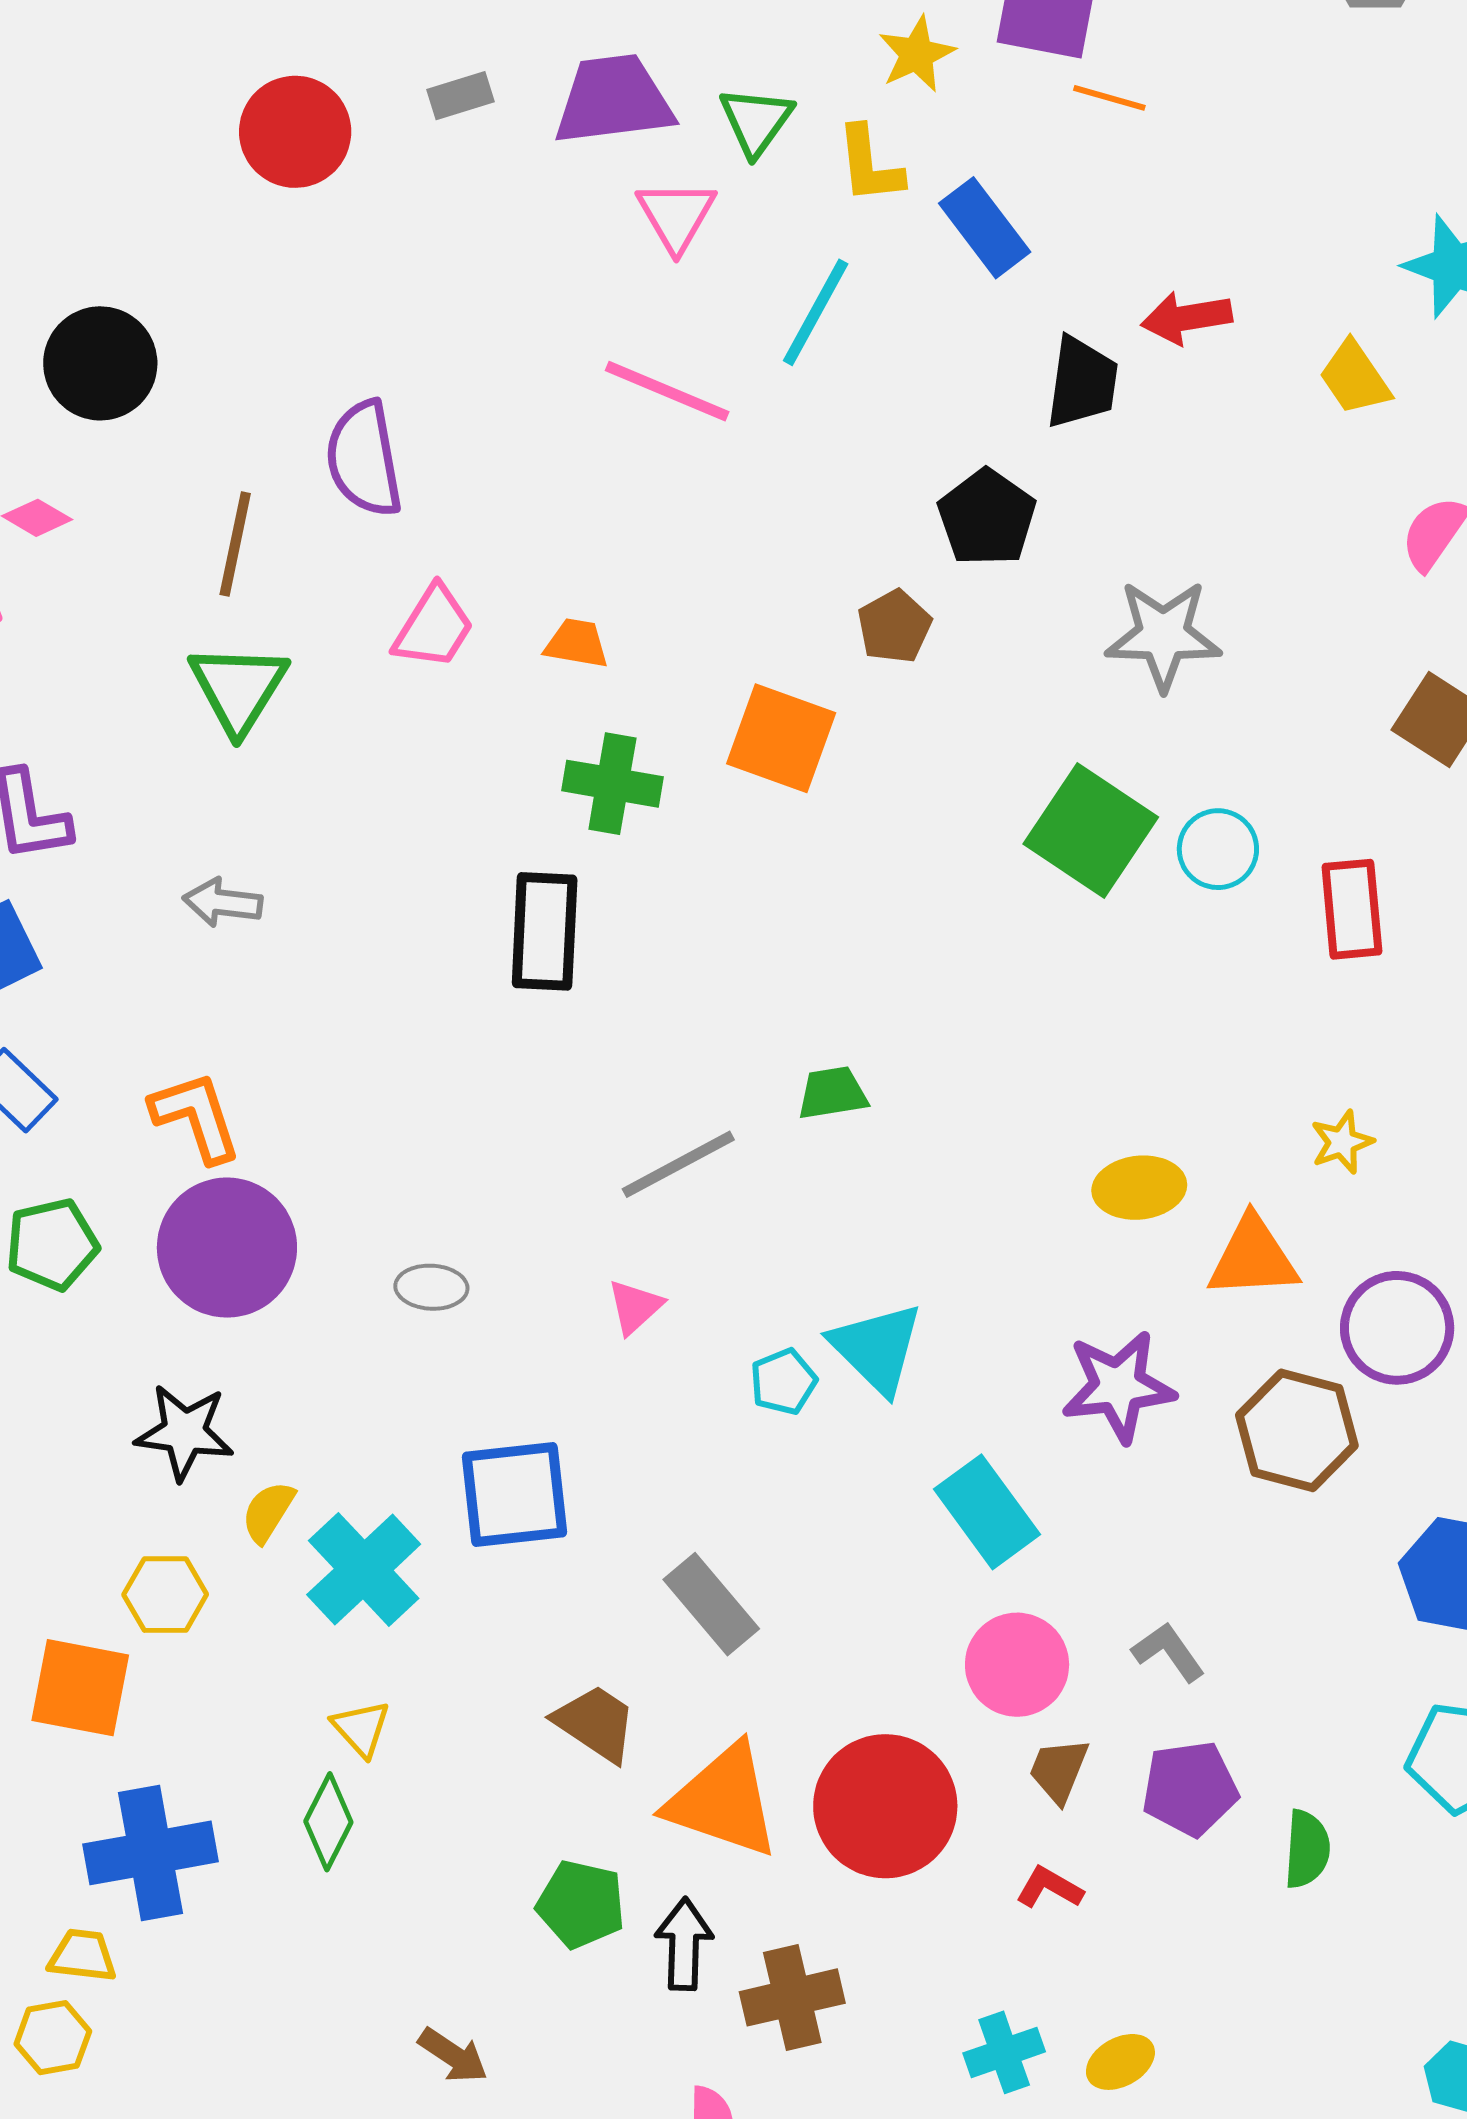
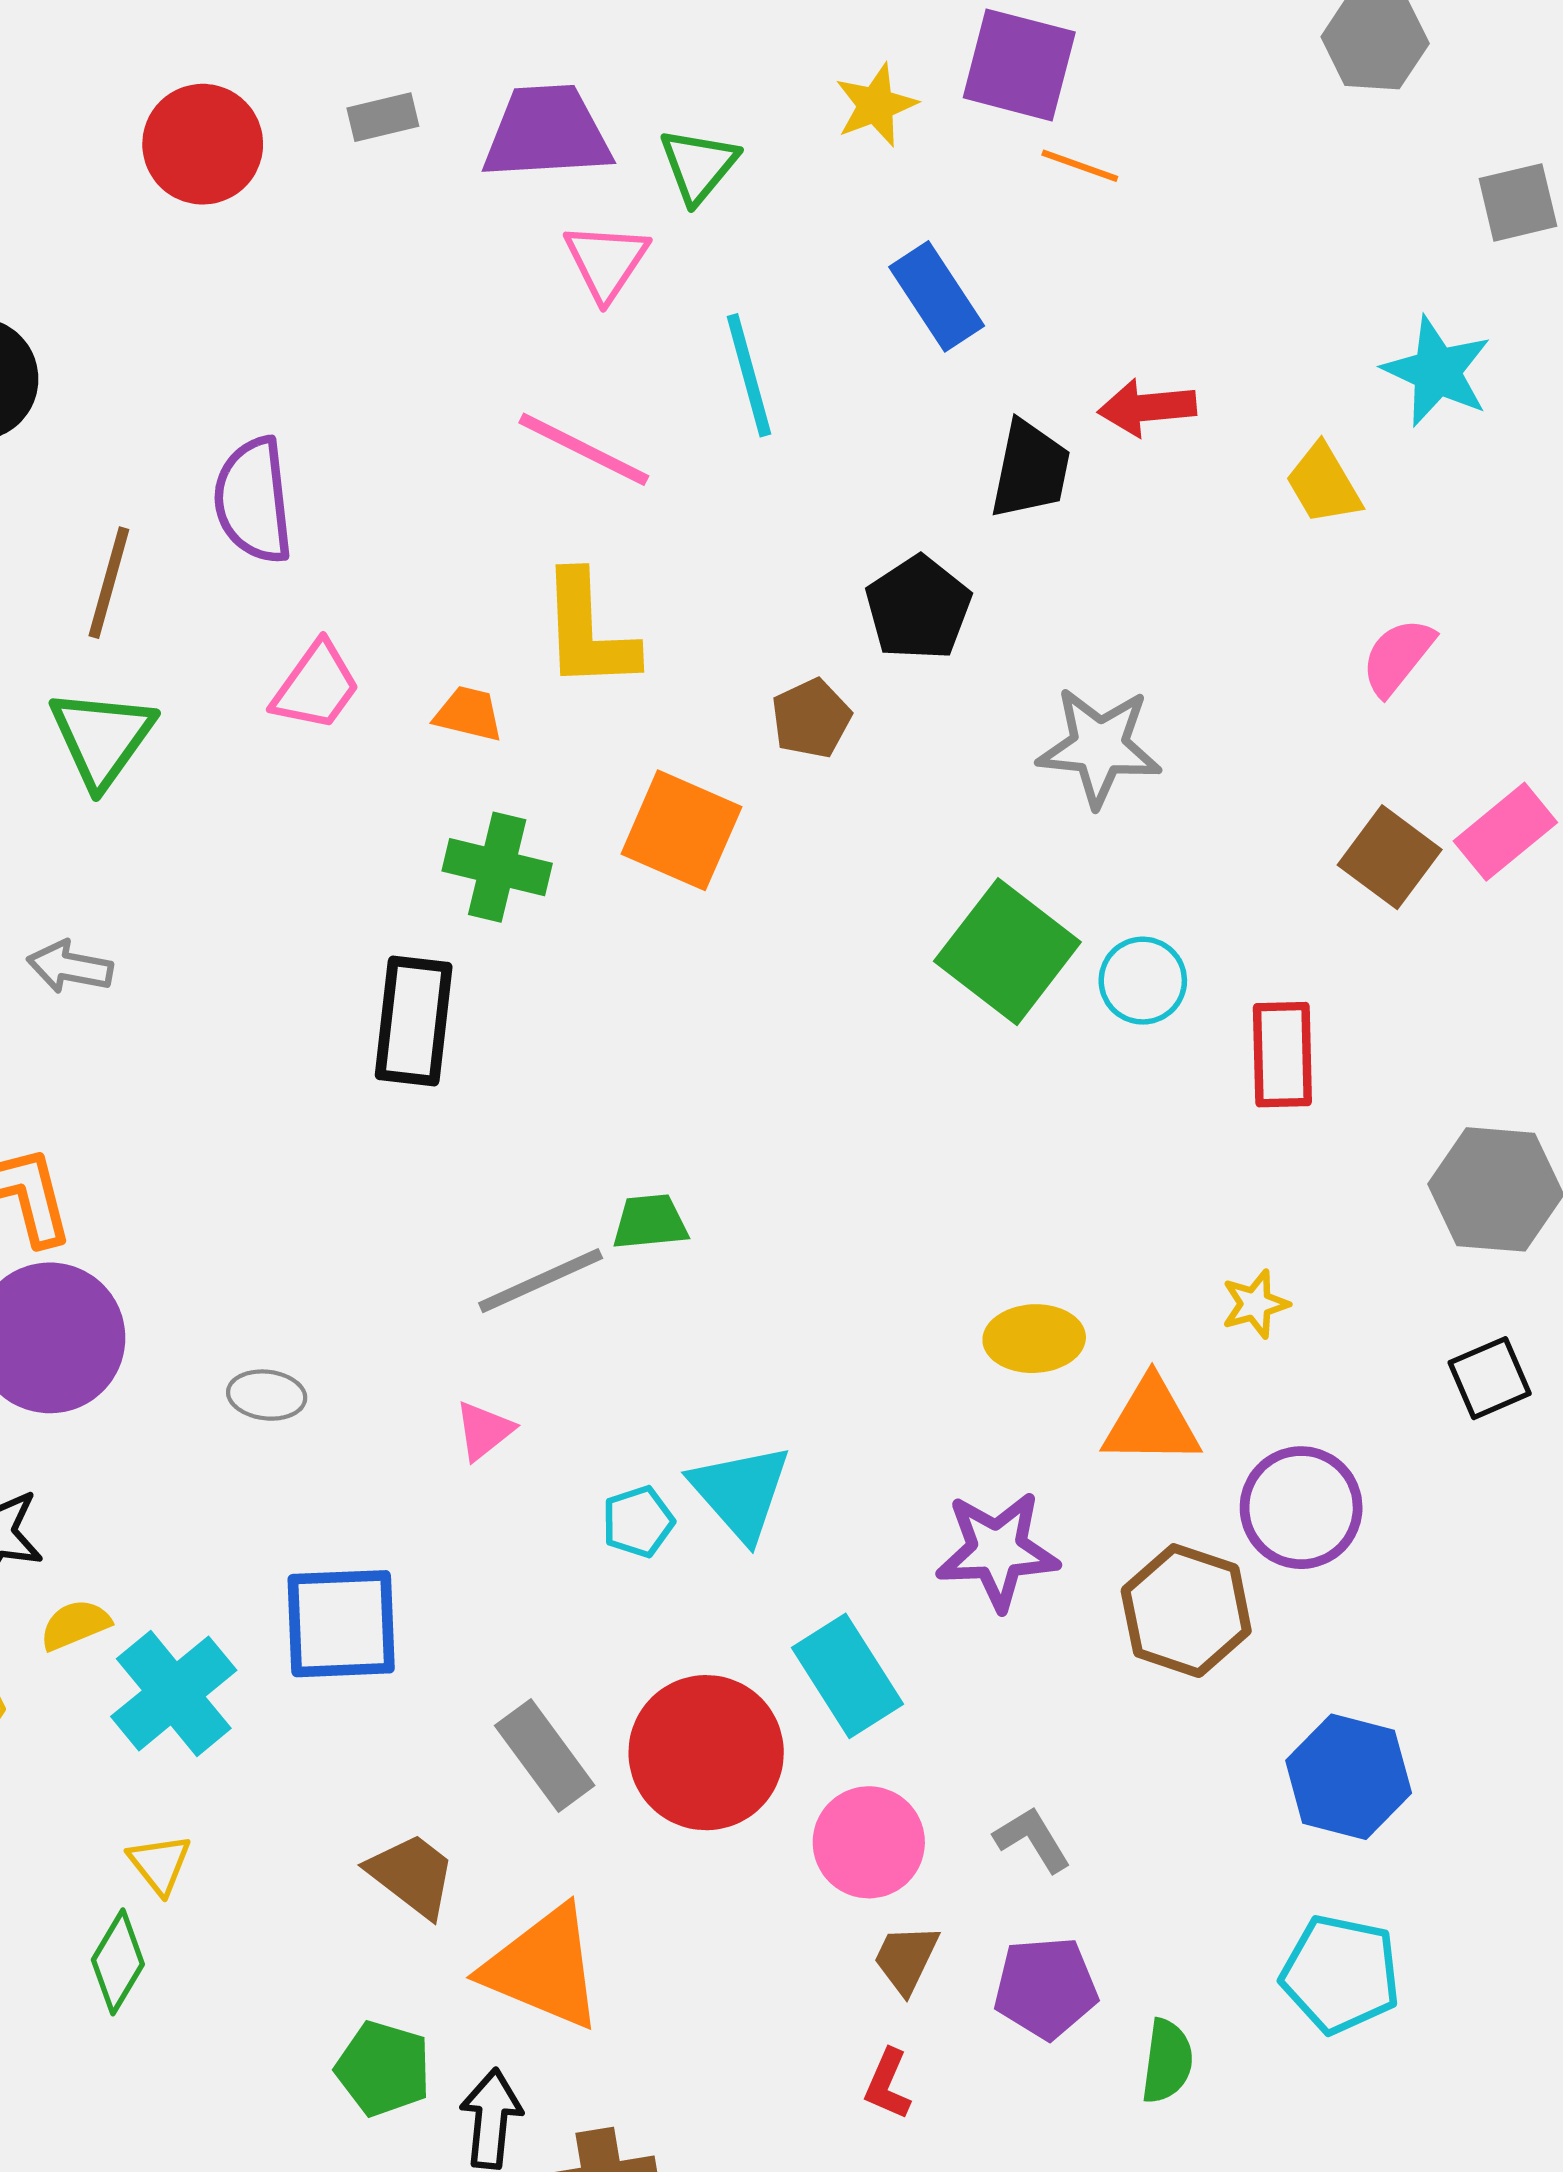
yellow L-shape: (869, 165) -> (588, 631), moved, size x1.4
cyan line: (816, 312) -> (749, 375), turned -48
green trapezoid: (832, 1093) -> (650, 1222), moved
yellow semicircle: (268, 1512) -> (75, 1625), turned 32
red circle: (885, 1806) -> (706, 1753), moved
red L-shape: (1049, 1888) -> (888, 2084), turned -100

